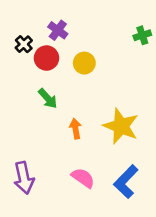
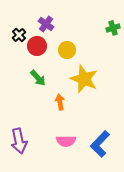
yellow star: (121, 126) -> (84, 79), moved
pink semicircle: (83, 178) -> (66, 141), turned 144

